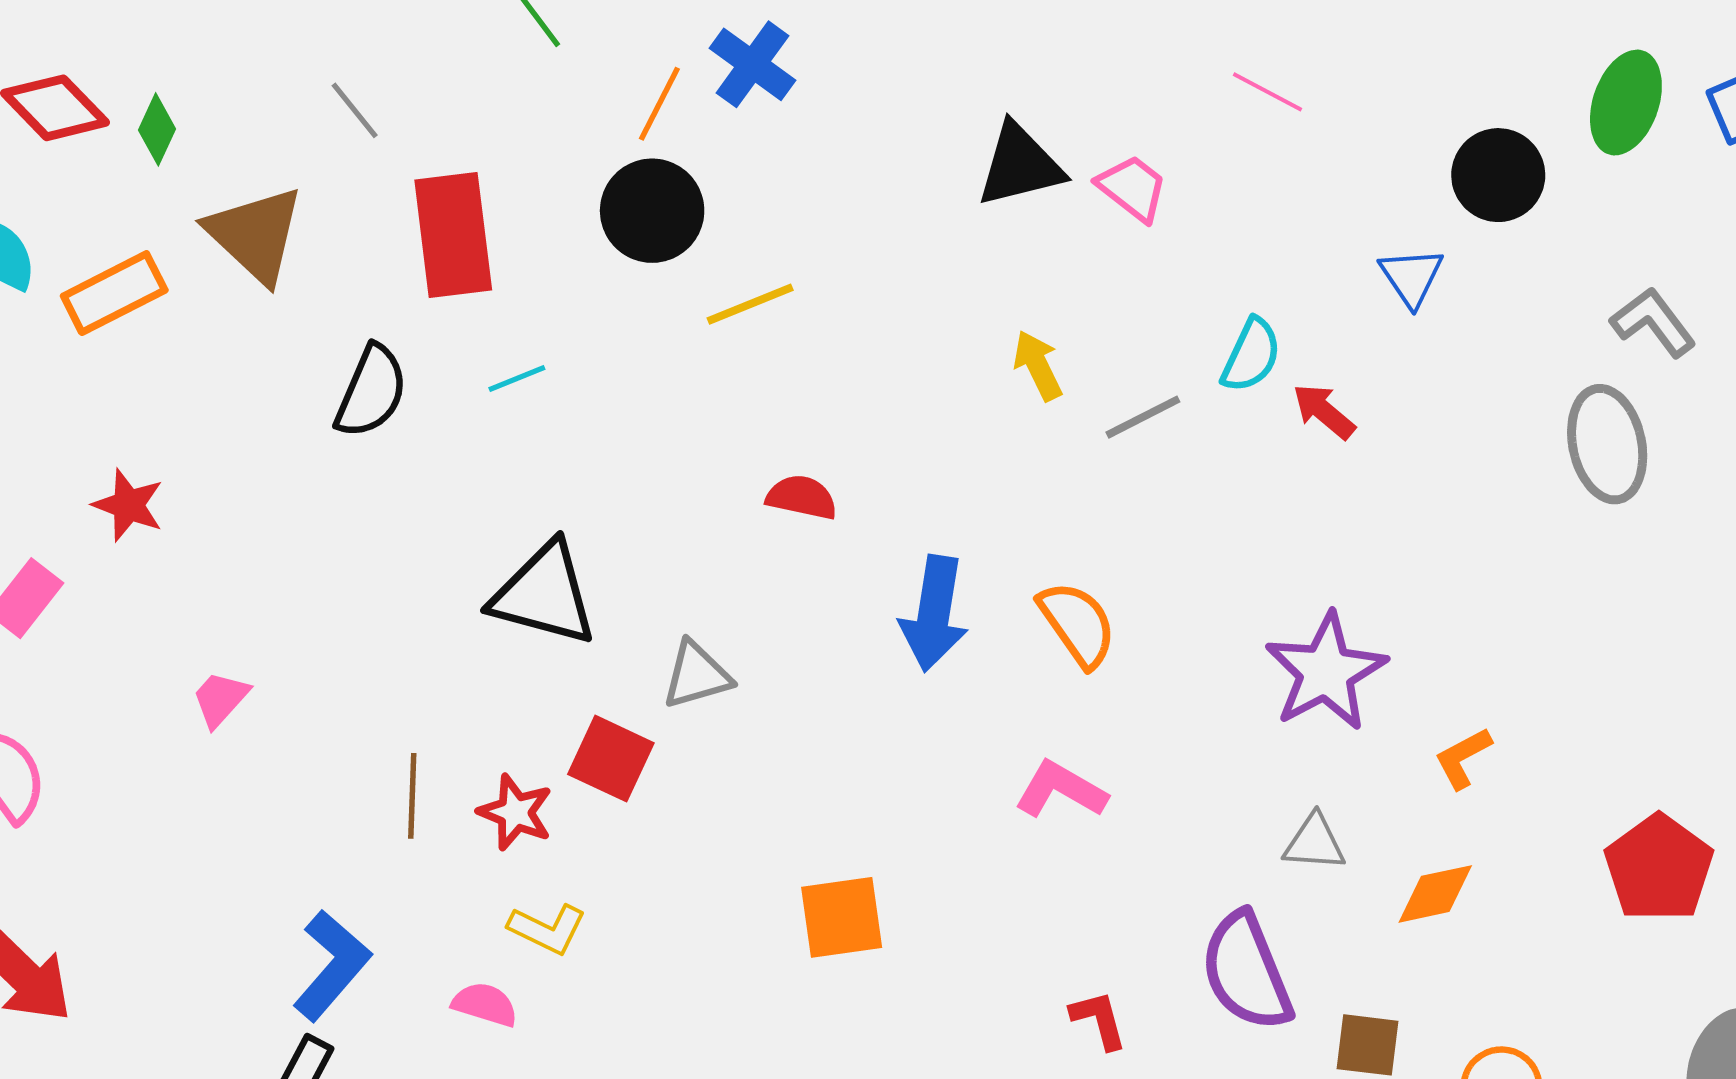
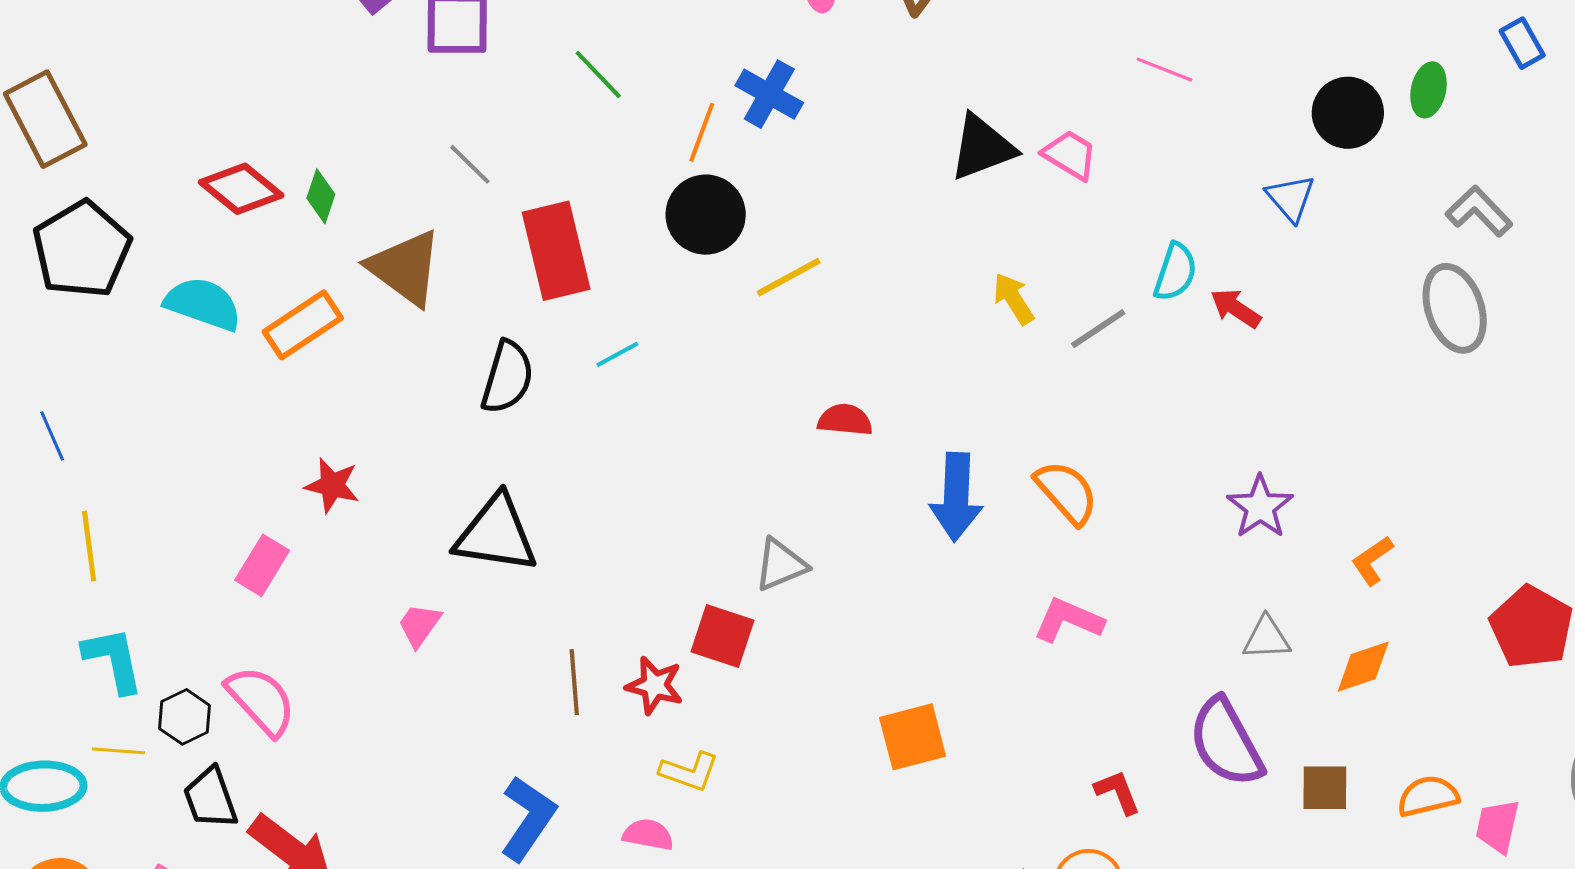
green ellipse: (1626, 103) -> (1428, 90), moved, size x0.7
black triangle: (544, 594) -> (496, 534), moved
purple star: (1326, 672) -> (1260, 507), size x0.7

